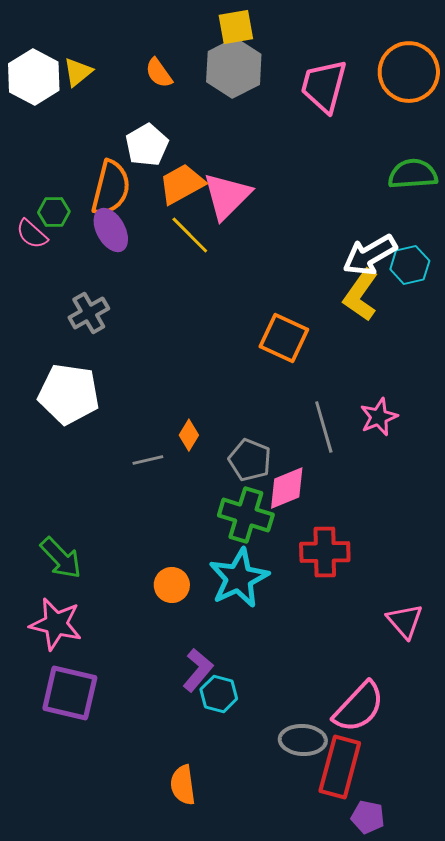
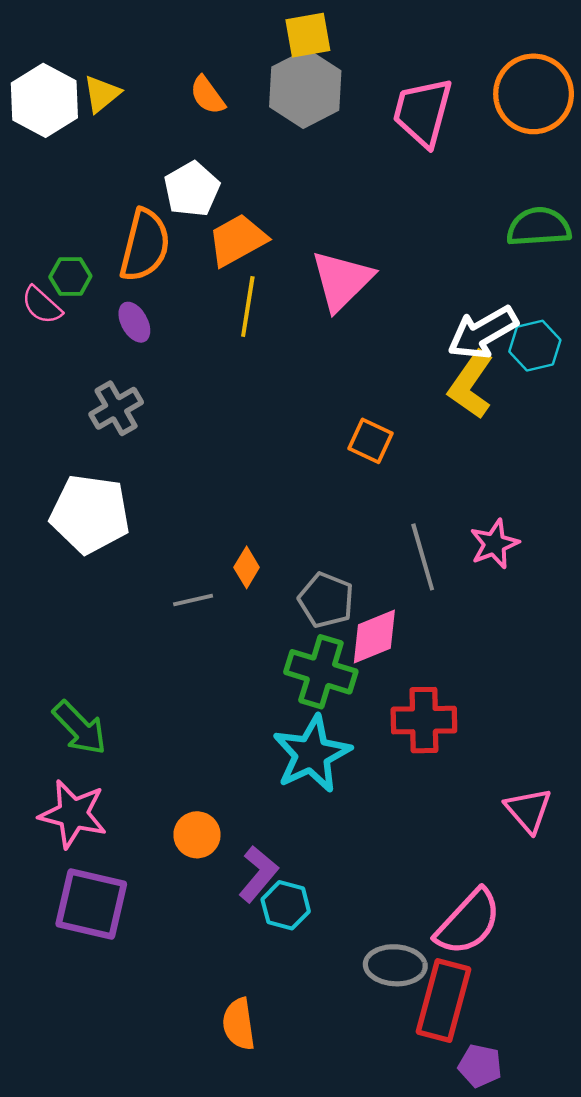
pink triangle: (227, 196) -> (342, 280), moved
purple ellipse: (111, 230) -> (134, 322), moved, size x0.7
yellow line: (190, 235) -> (248, 307), turned 54
orange square: (284, 338) -> (370, 441), size x0.7
orange circle: (172, 585) -> (197, 835), moved

